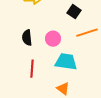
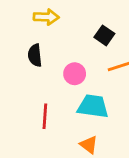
black semicircle: (27, 38) -> (35, 55), moved

